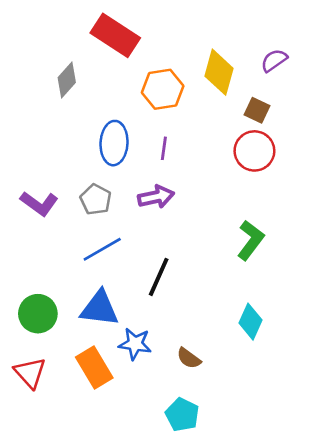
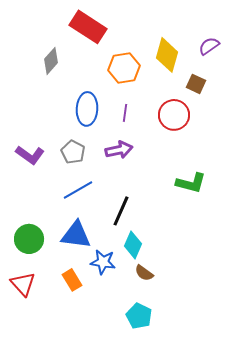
red circle: (254, 151) -> (174, 115), moved
green L-shape: (250, 240) -> (191, 183), turned 68
cyan diamond: (250, 322) -> (133, 245), moved
orange rectangle: (94, 367) -> (72, 280), size x0.7

